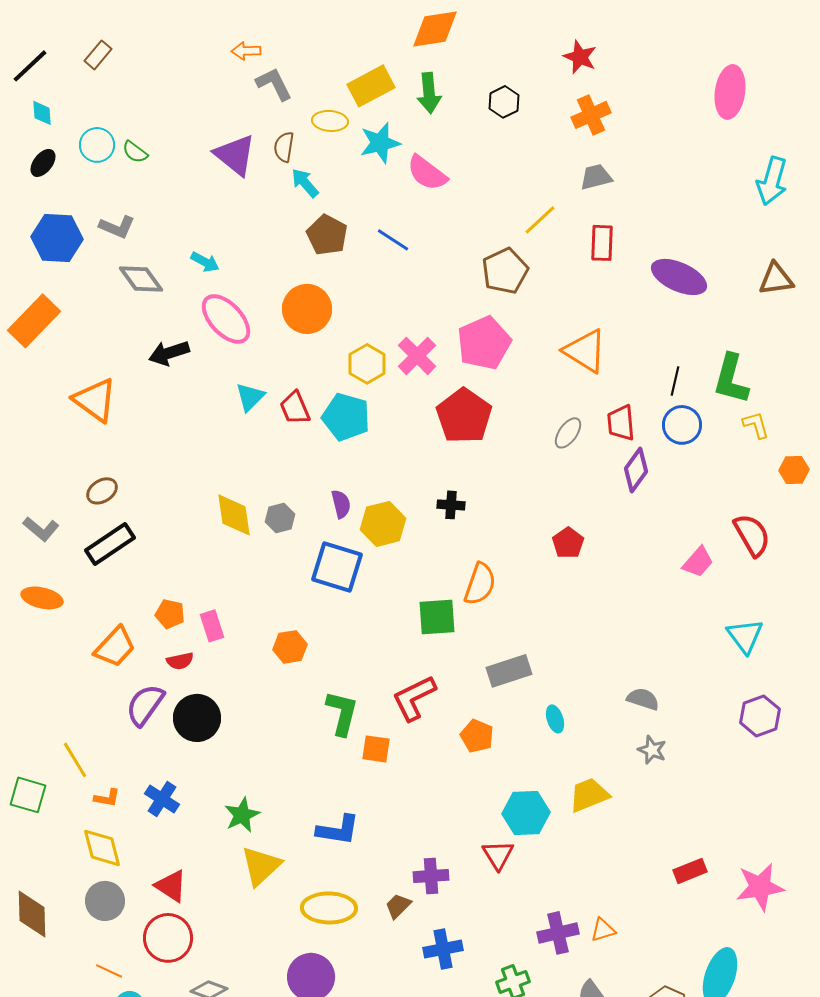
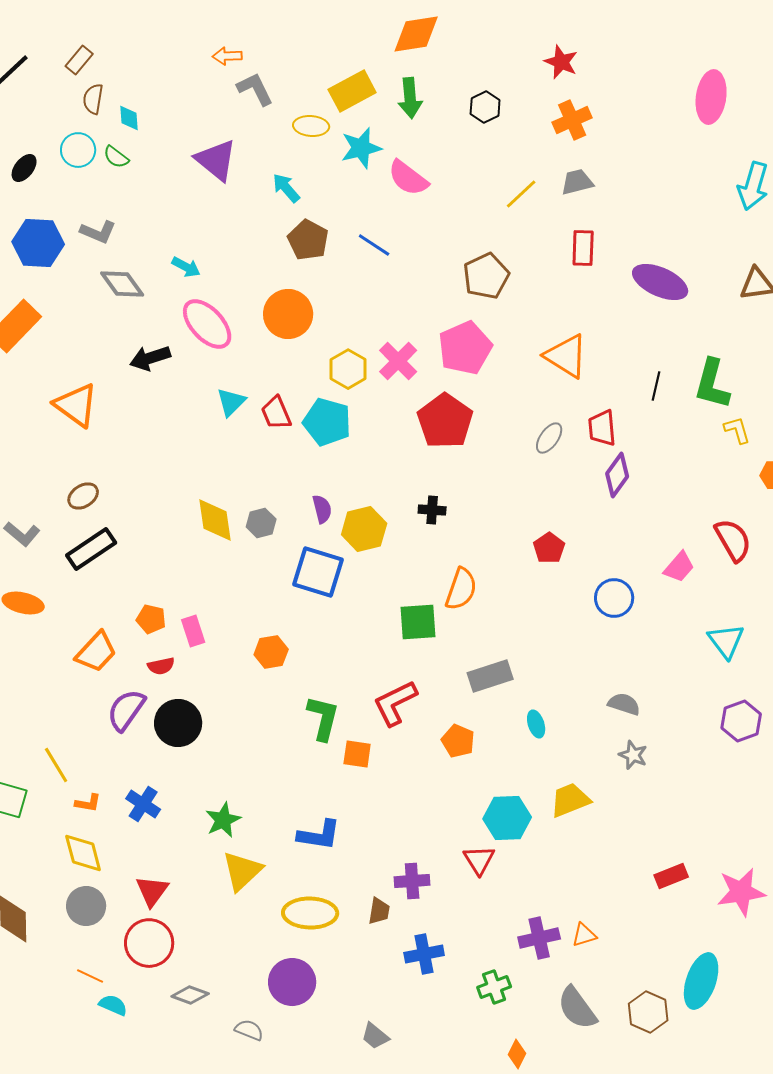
cyan diamond: (42, 113) -> (129, 118), moved
brown semicircle: (284, 147) -> (93, 99), moved
yellow line: (540, 220) -> (521, 194), moved
blue circle: (682, 425) -> (614, 598), moved
red triangle: (171, 886) -> (152, 891), turned 33
brown trapezoid: (398, 906) -> (379, 911), turned 144

